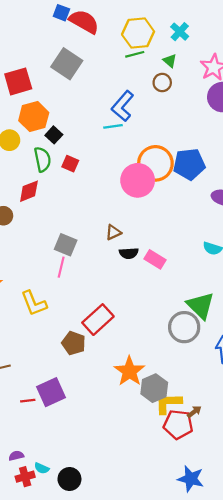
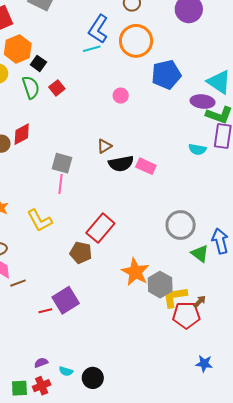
orange circle: (155, 163) -> (136, 41), moved
red square: (70, 164) -> (57, 88), turned 35
pink circle: (138, 180) -> (121, 96), size x0.5
red diamond: (29, 191) -> (22, 134), moved
black semicircle: (129, 253) -> (121, 164), size x1.4
green triangle: (201, 306) -> (200, 253), moved, size x0.7
red cross: (25, 477) -> (42, 386), moved
blue star: (191, 479) -> (204, 364), size x0.7

